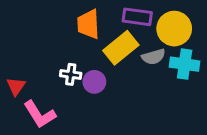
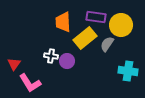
gray semicircle: (153, 57) -> (107, 44), turned 140
cyan cross: (185, 64) -> (128, 71), moved

